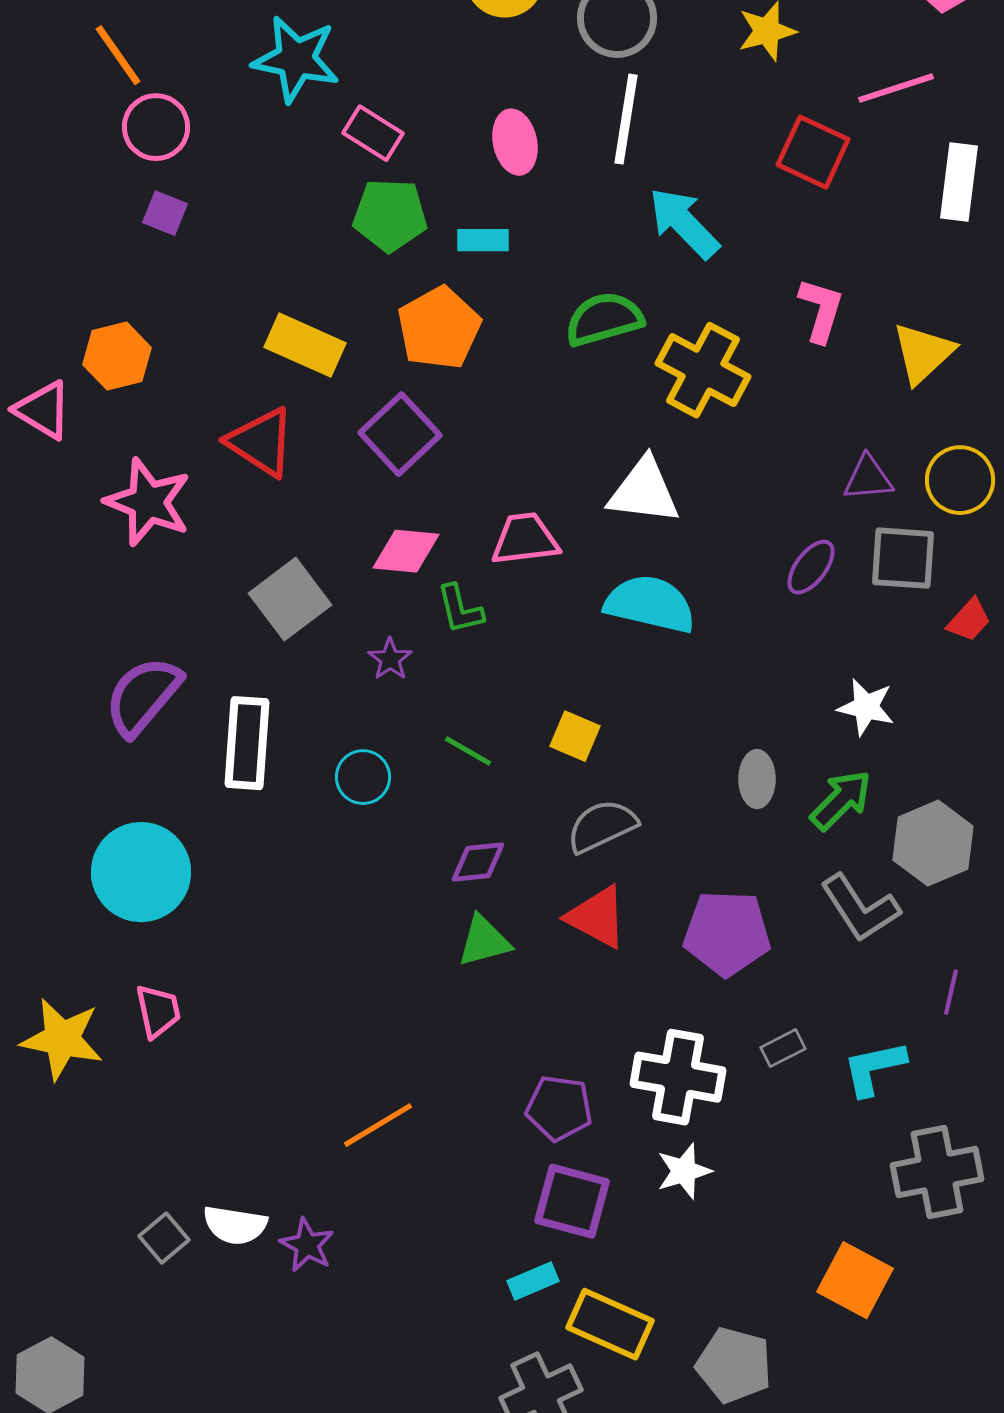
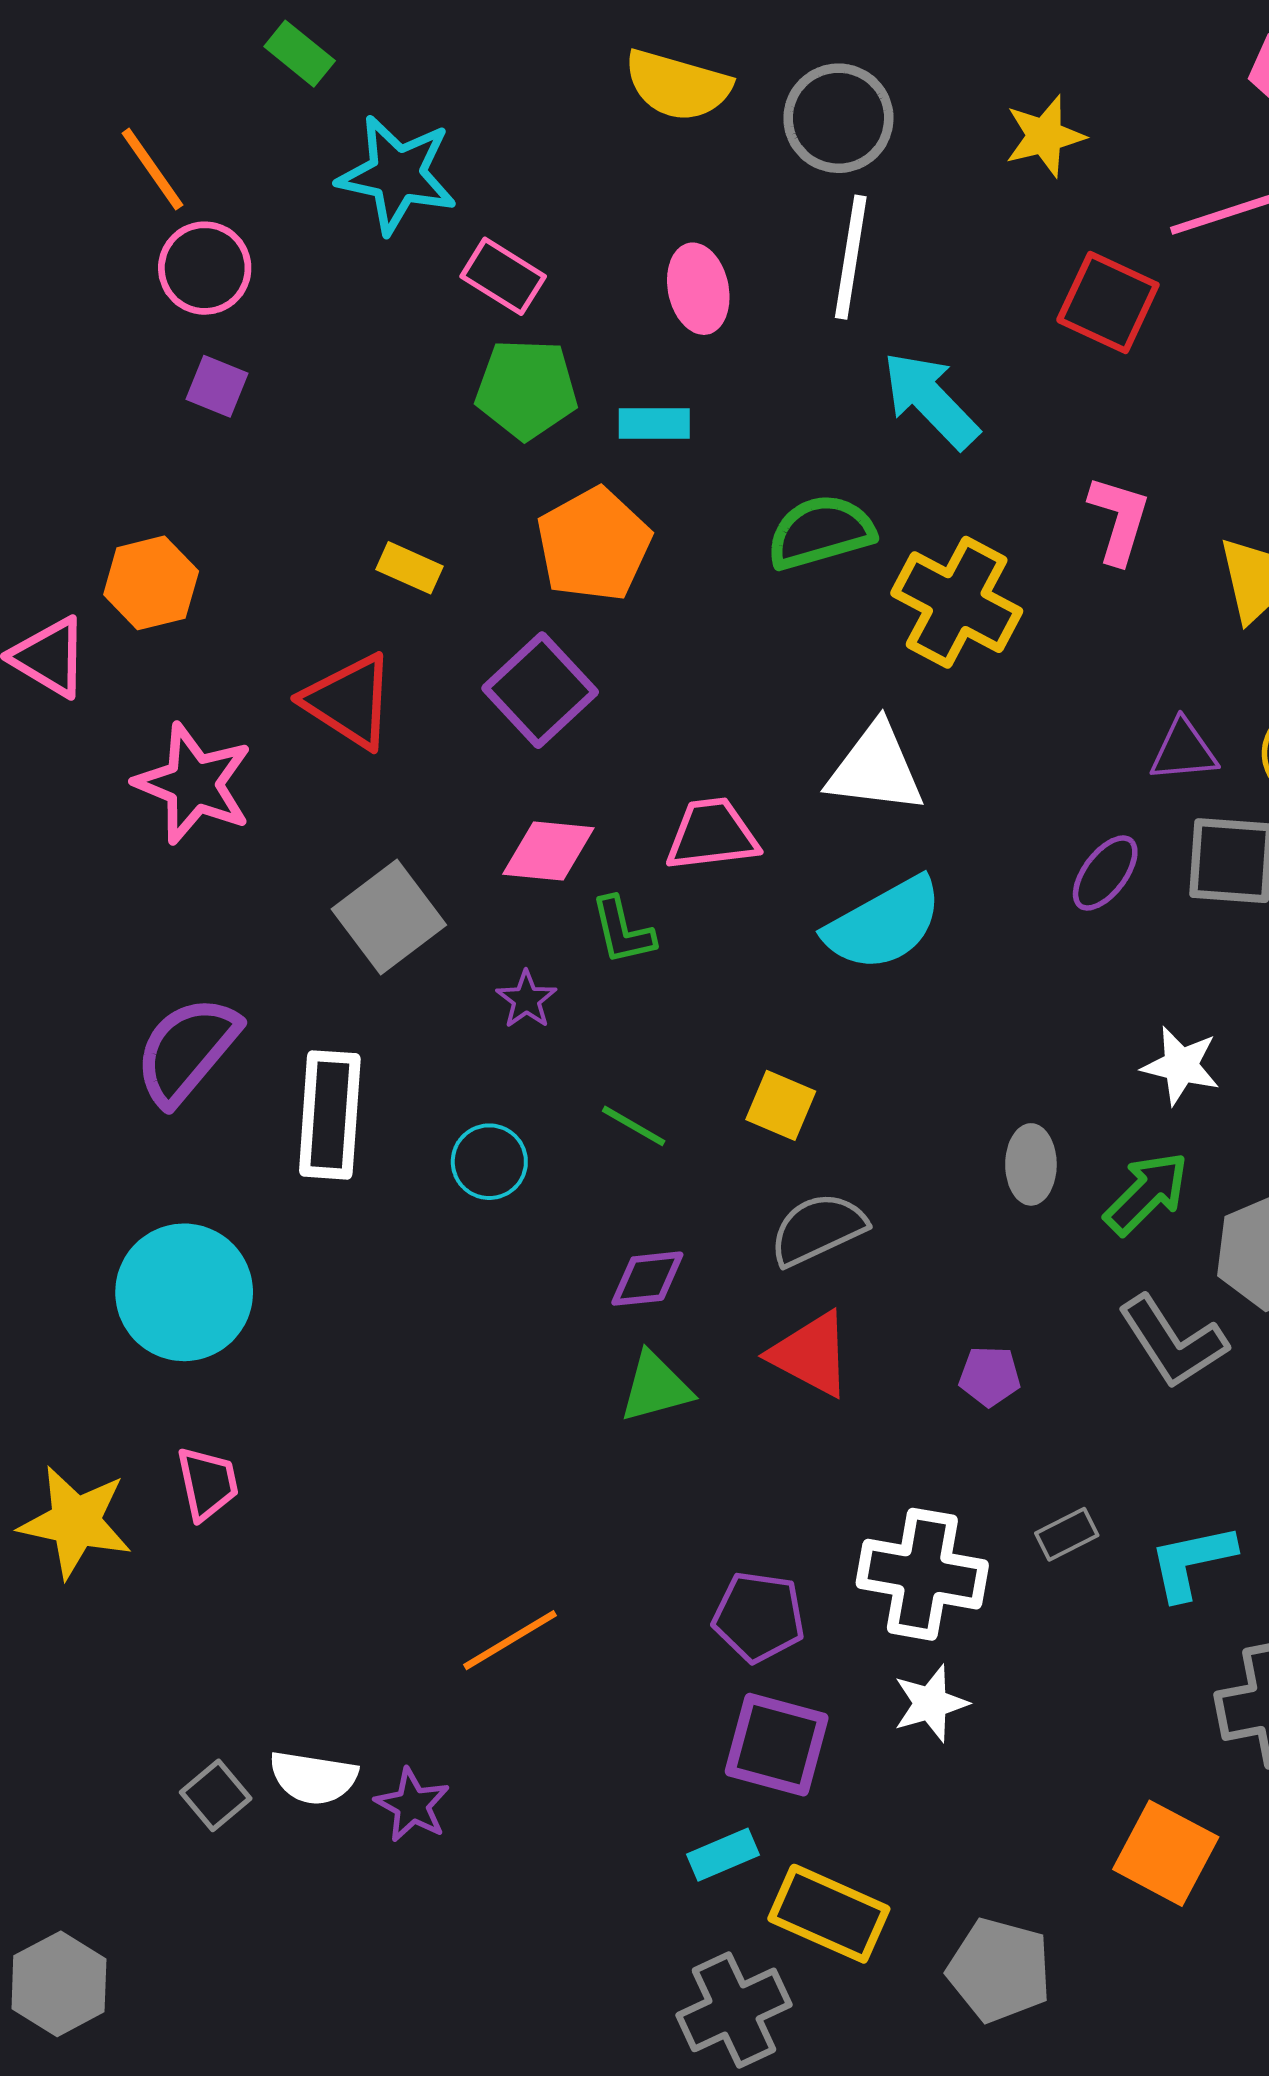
yellow rectangle: (305, 345) -> (410, 568), size x0.6
cyan semicircle: (650, 604) -> (884, 924), turned 138
purple pentagon: (727, 933) -> (990, 1376), size x0.5

